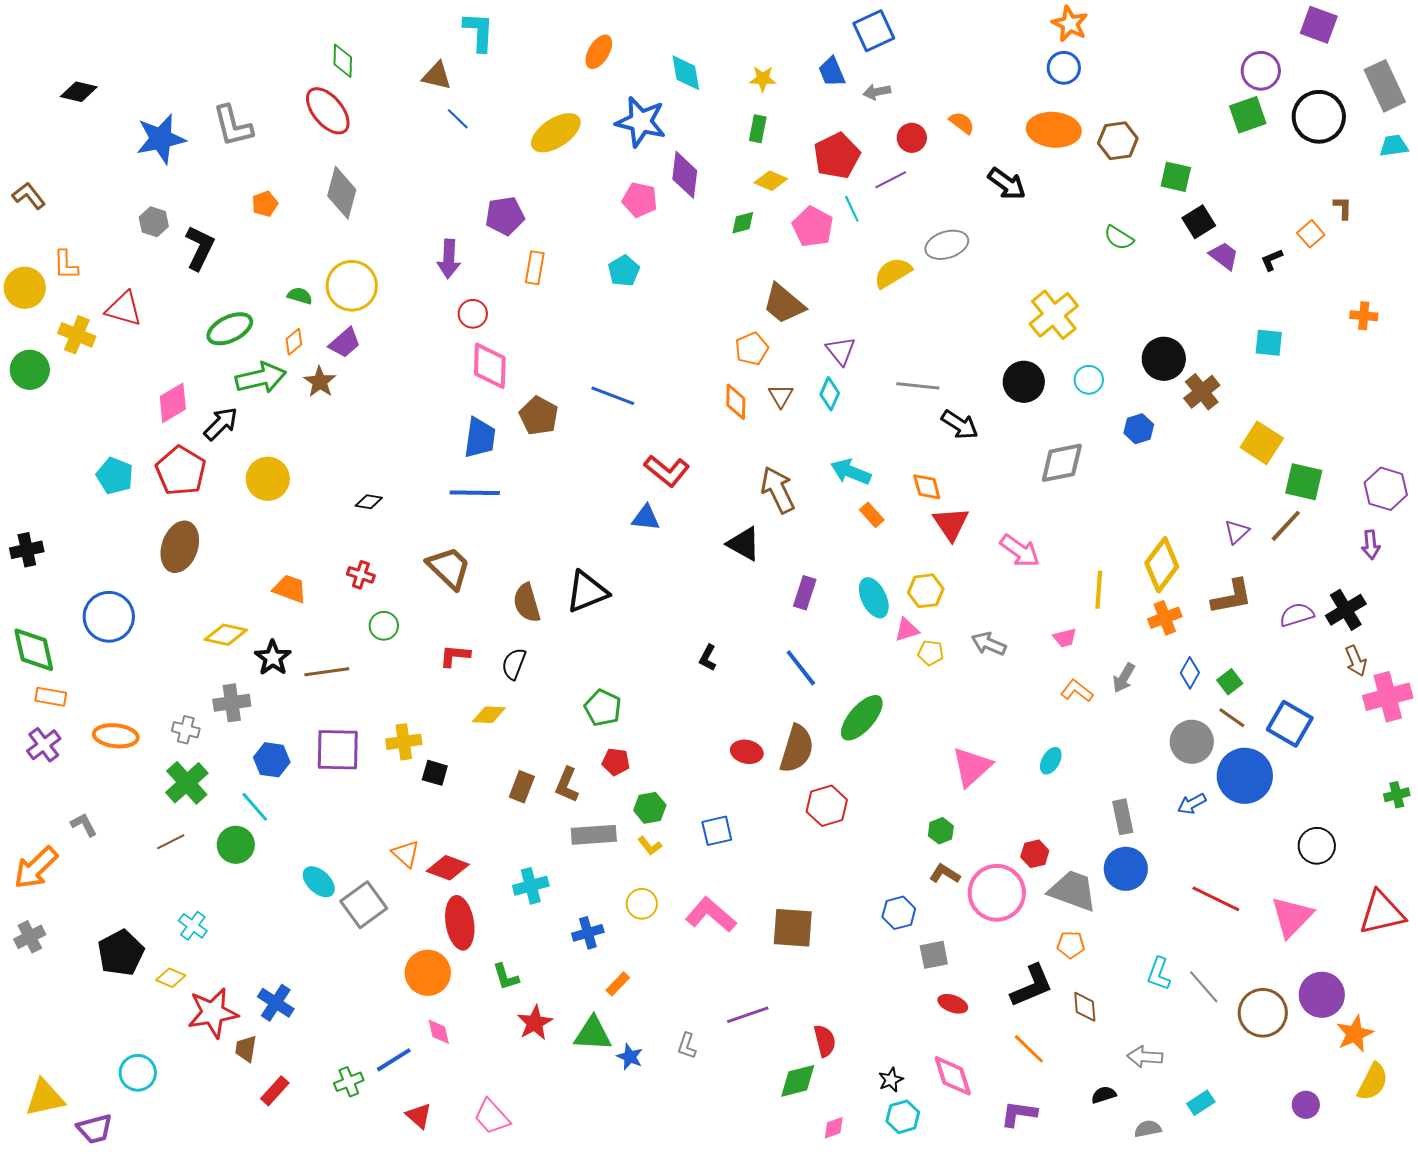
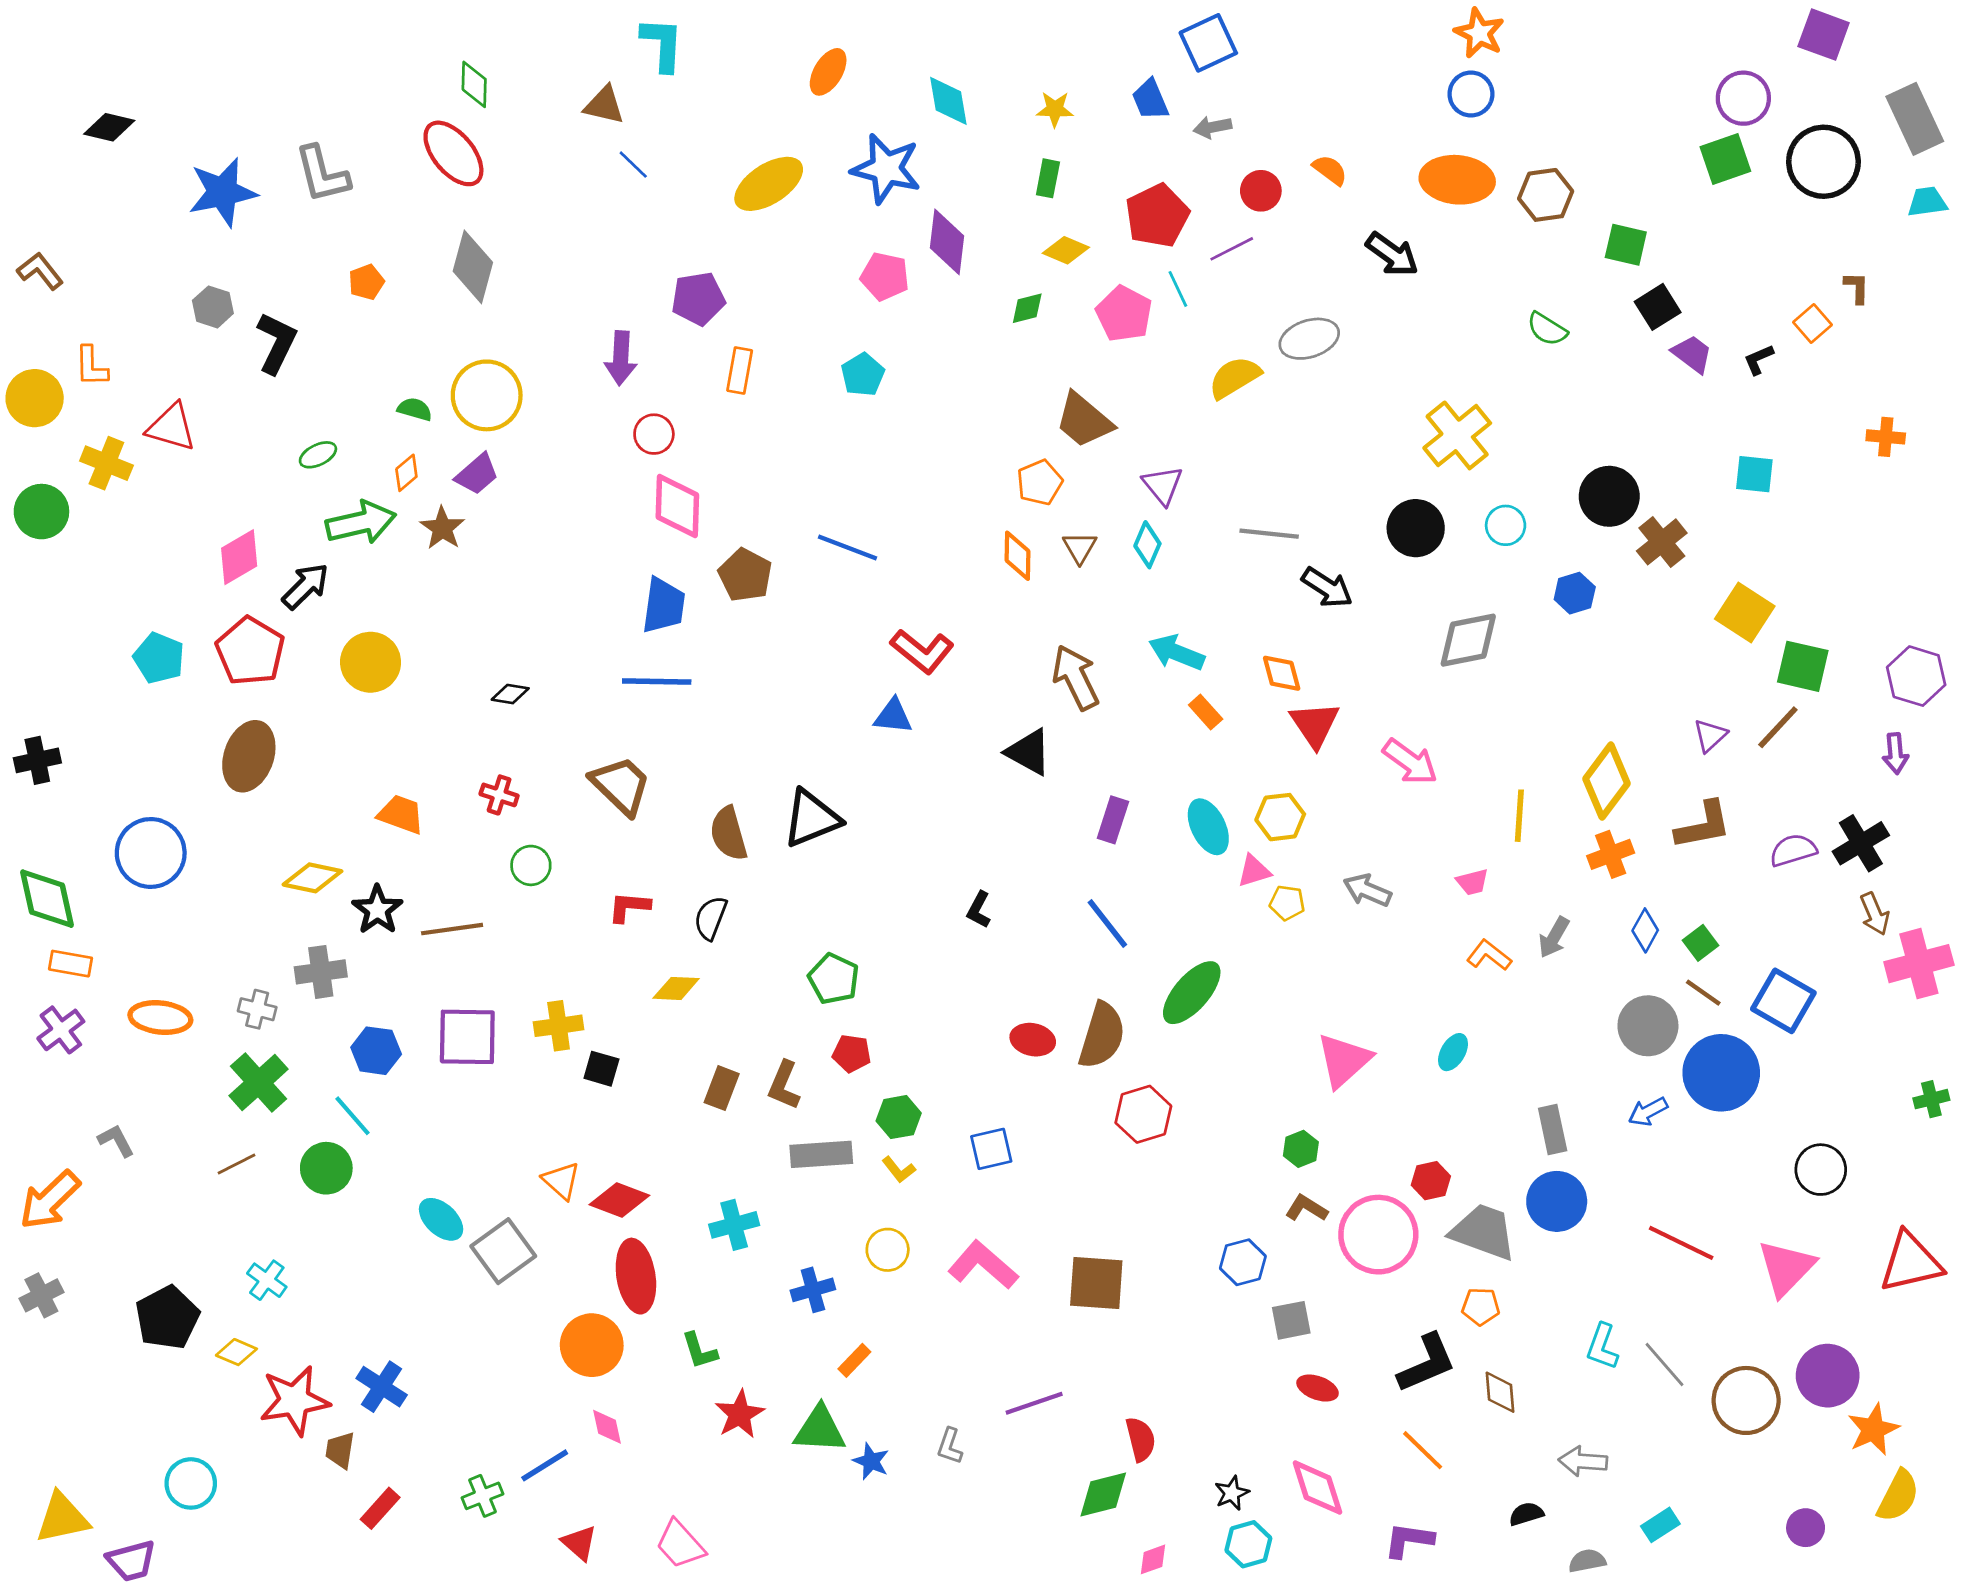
green ellipse: (230, 329) -> (318, 455), size x0.6

